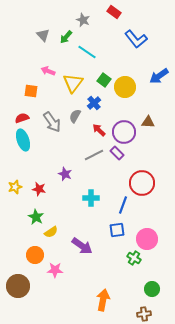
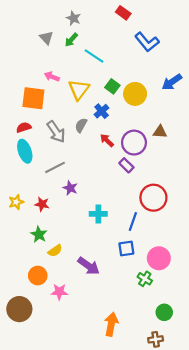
gray star: (83, 20) -> (73, 18), moved
orange square: (31, 91) -> (33, 98), size x1.6
gray line: (94, 155) -> (55, 167), moved

